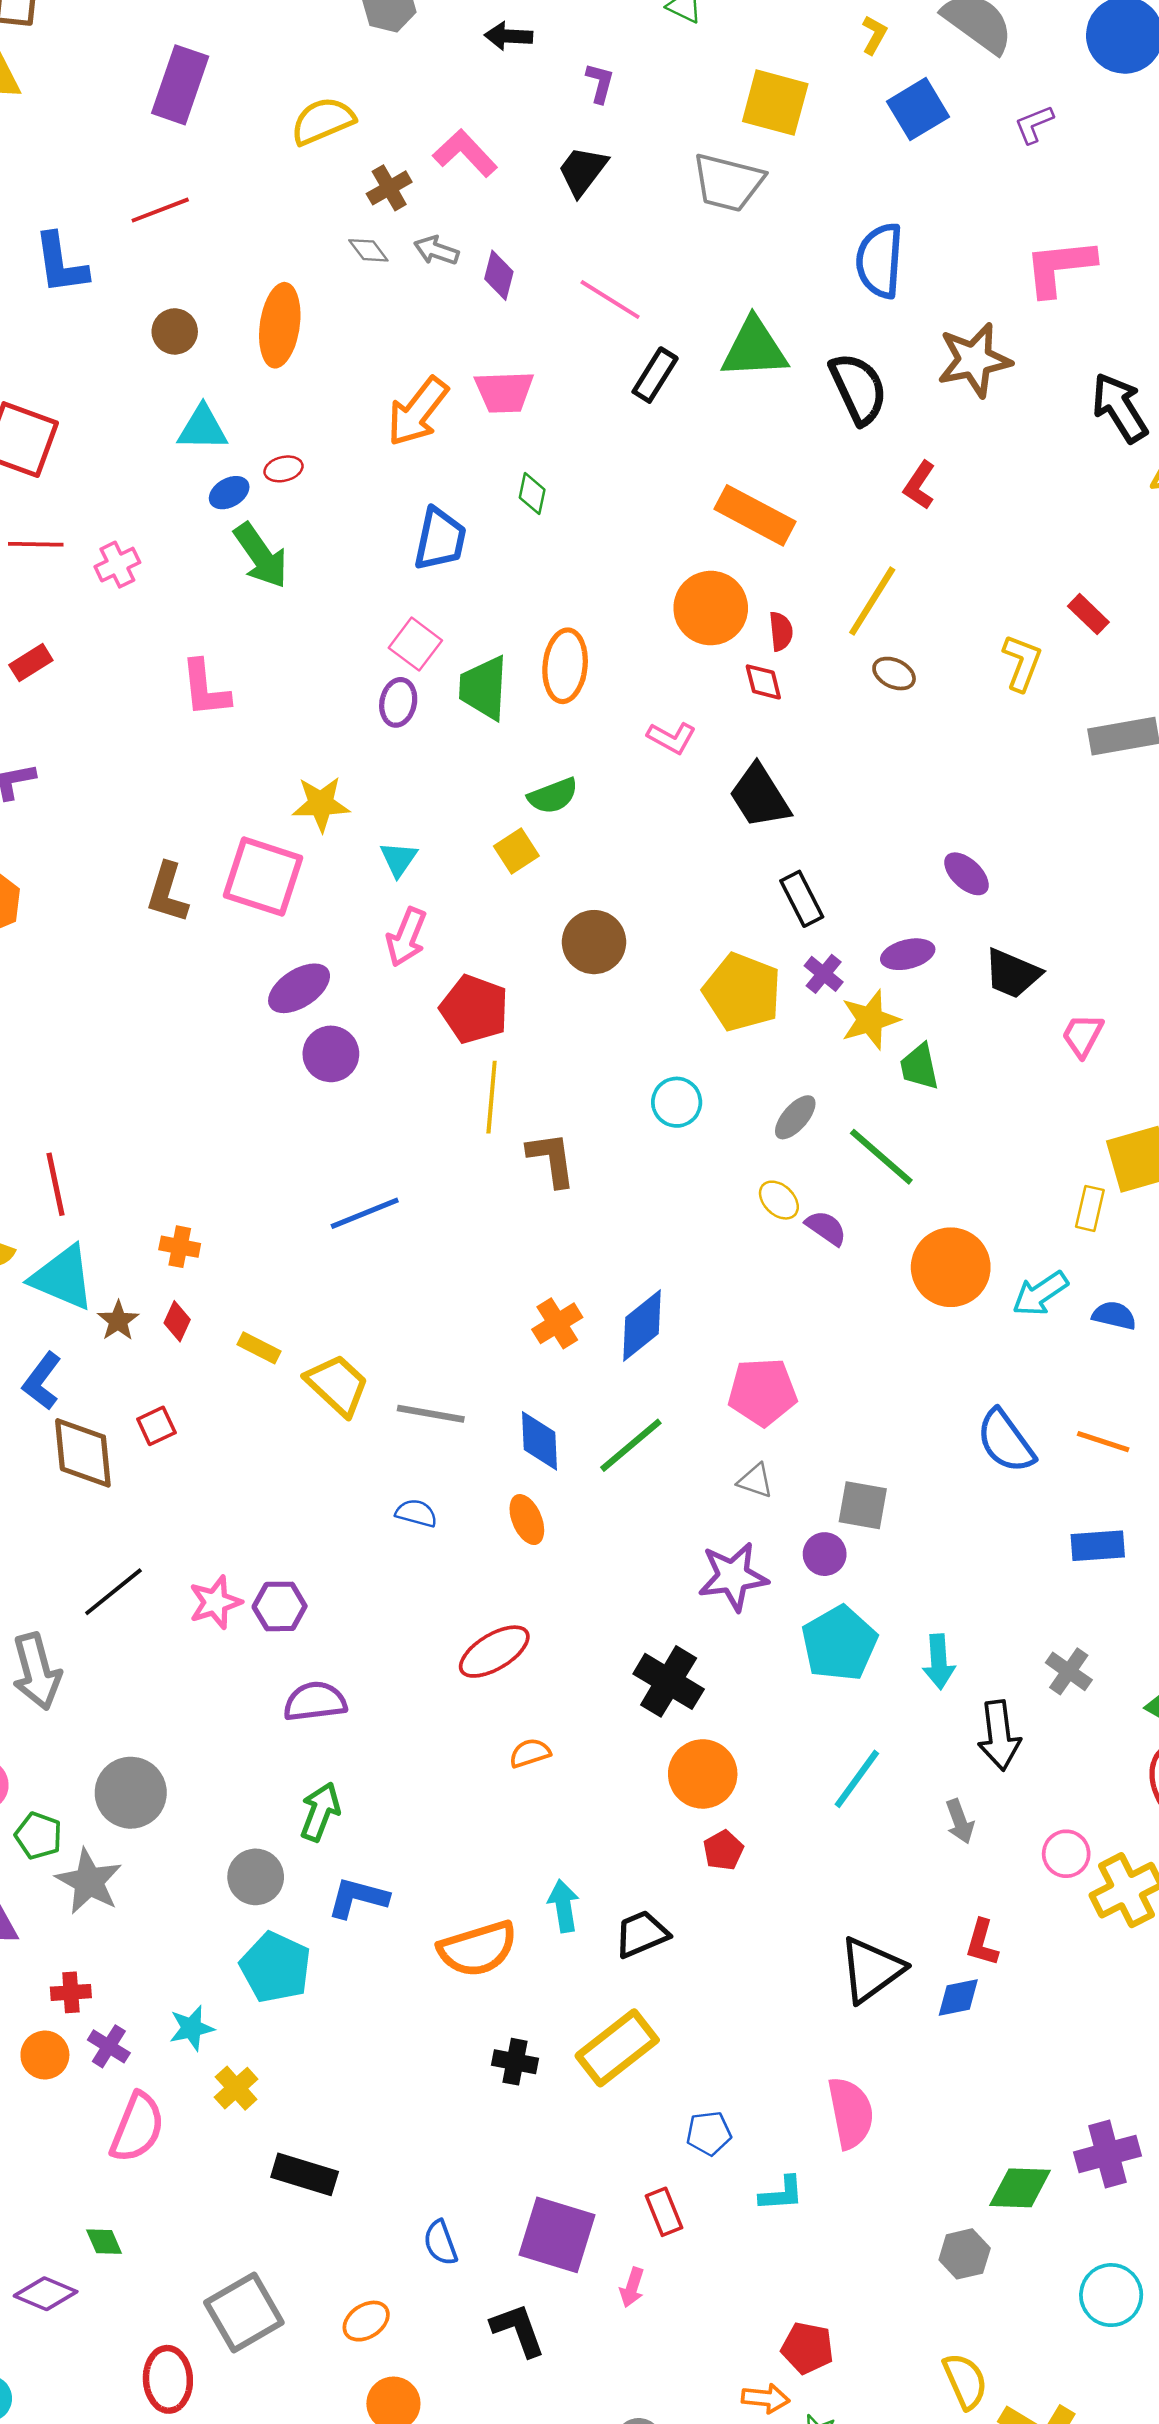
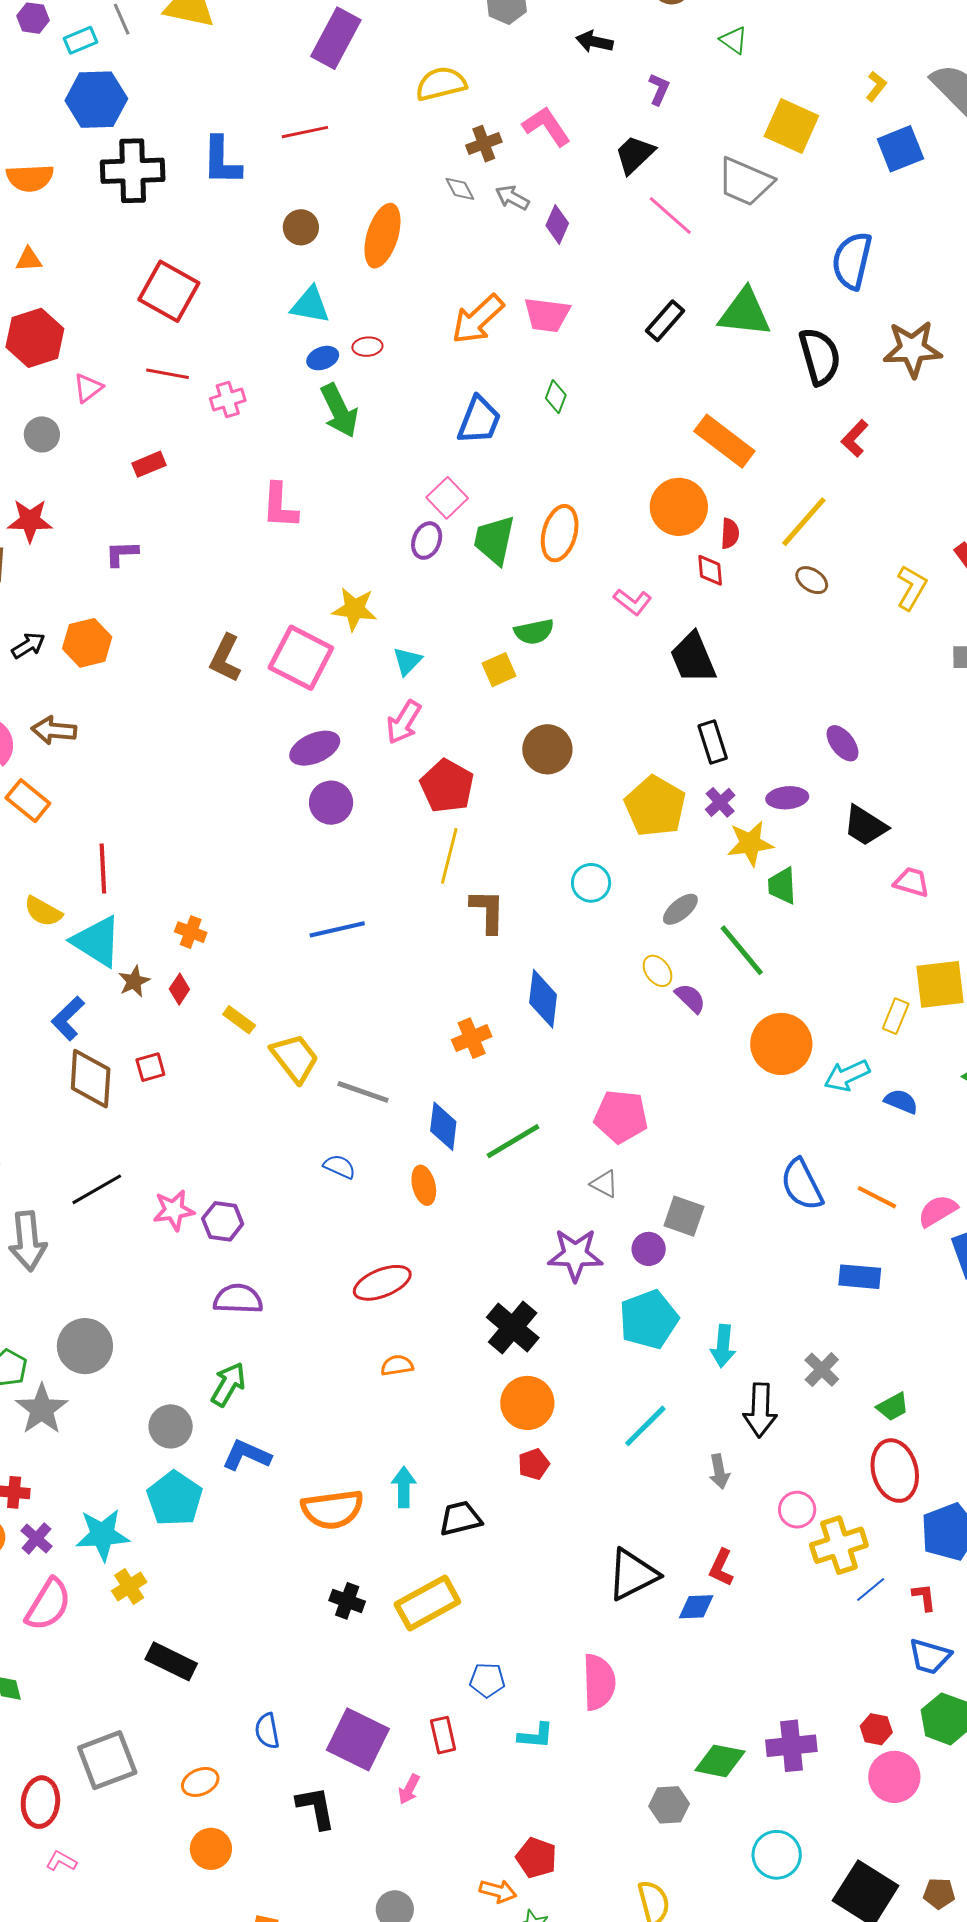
pink line: (610, 300) -> (670, 216), moved
pink trapezoid: (1083, 1035) -> (912, 882), turned 69
blue diamond: (642, 1325) -> (543, 999), moved, turned -54
cyan star: (192, 2028) -> (102, 1535), size x1.5

